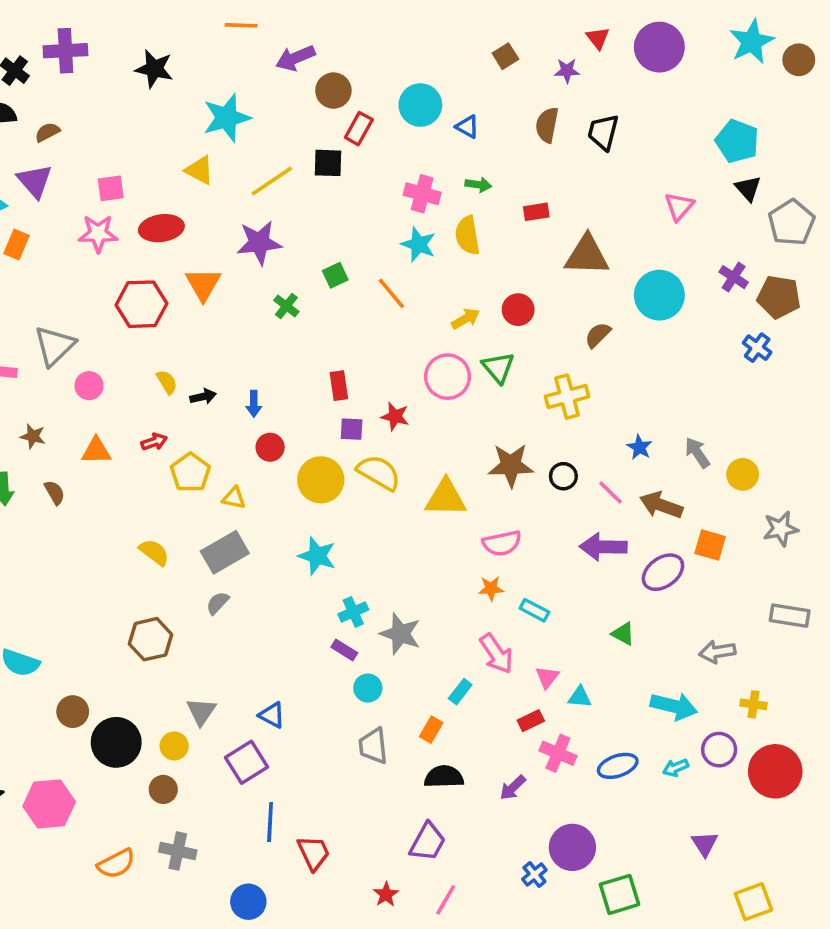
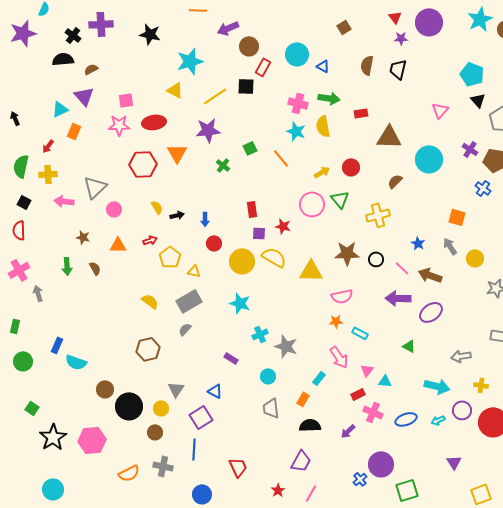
purple star: (567, 71) -> (401, 38), moved
green arrow: (478, 185) -> (329, 98), size x1.5
orange square: (710, 545) -> (457, 217), moved
purple rectangle: (344, 650) -> (231, 358), moved
blue line: (270, 822) -> (194, 449), moved

